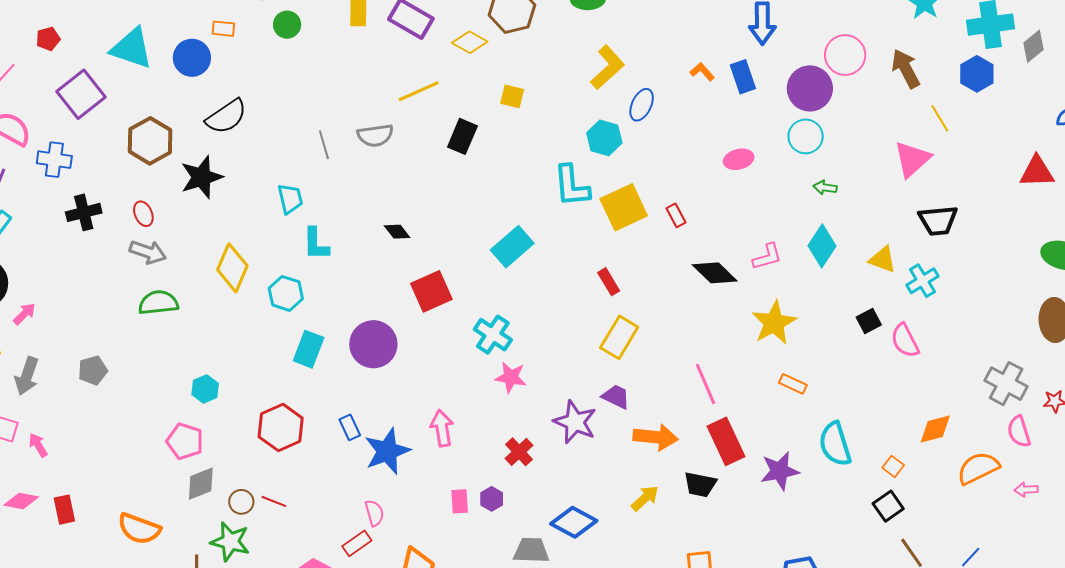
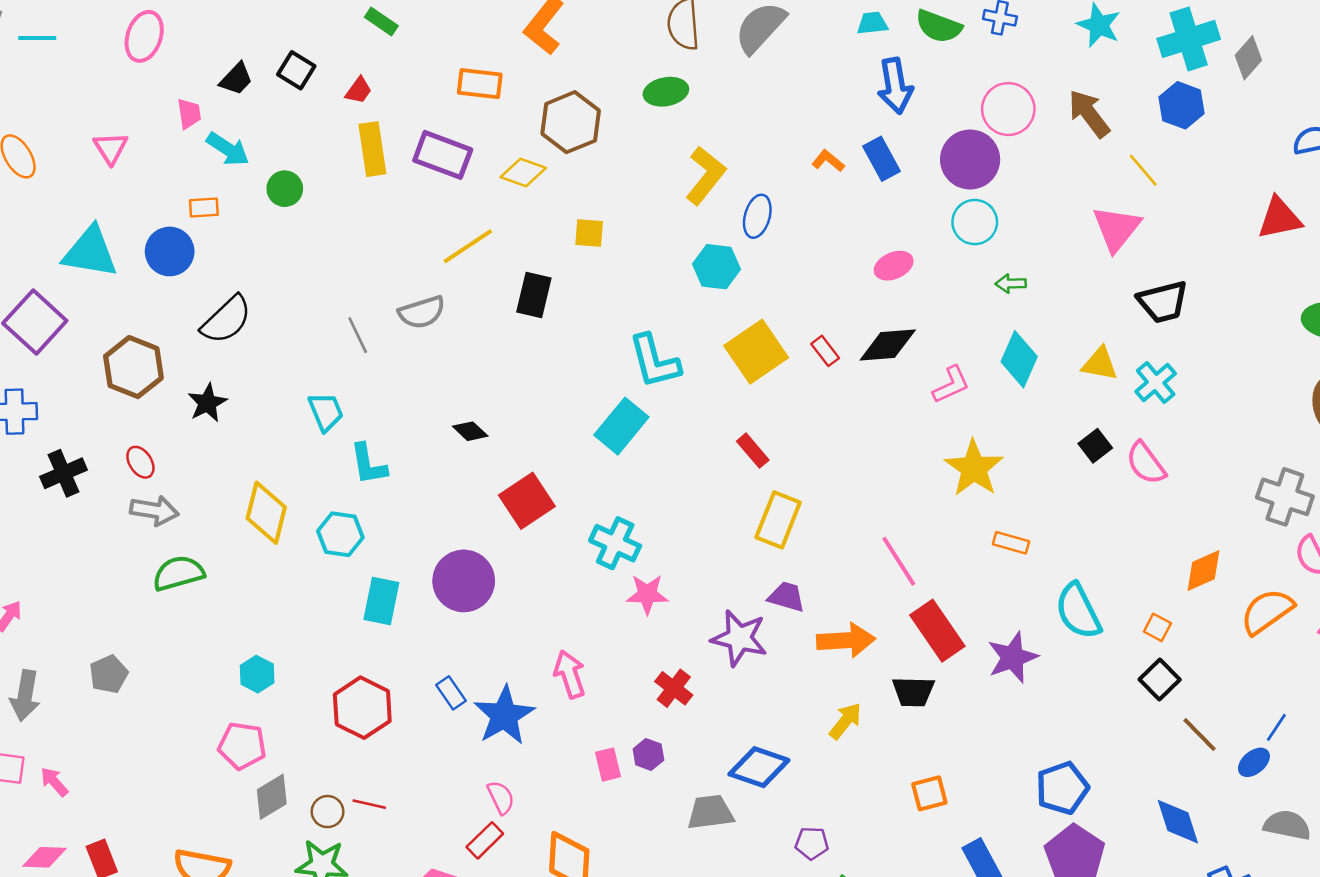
black star: (202, 177) -> (207, 403), size x0.7
cyan L-shape: (572, 186) -> (654, 361), moved
black diamond: (715, 273) -> (888, 345), moved, turned -39

